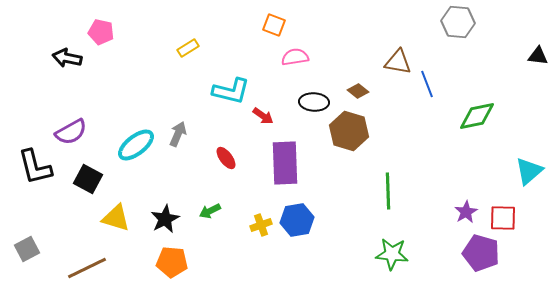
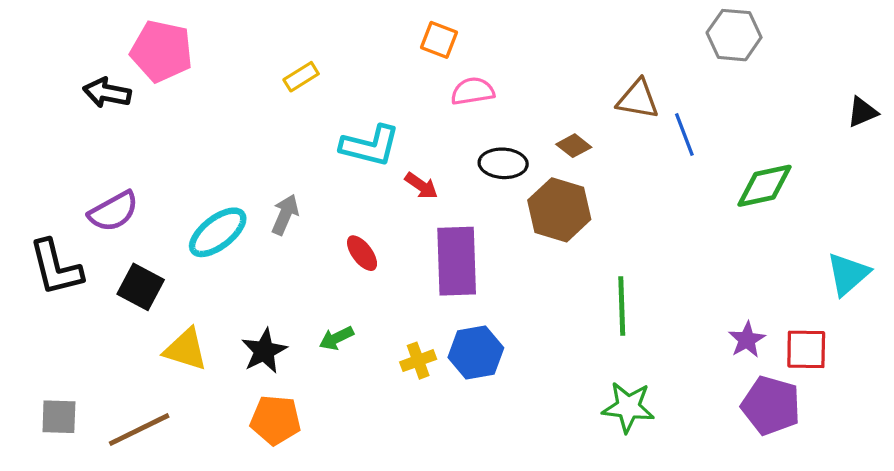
pink pentagon: (101, 32) -> (162, 51), size x1.5
black triangle: (538, 56) -> (862, 112), moved, turned -30
gray square: (27, 249) -> (59, 417), moved, turned 30

